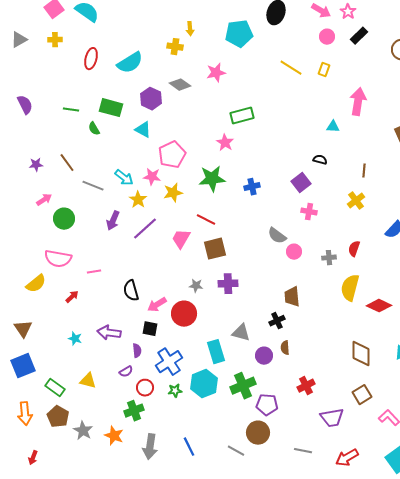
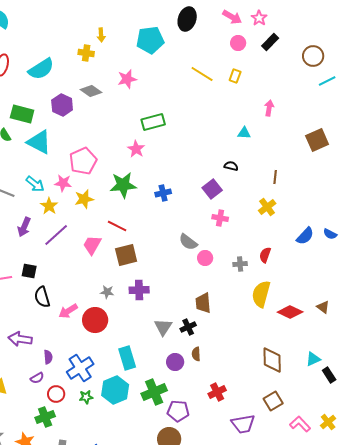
pink arrow: (358, 102) -> (269, 108), size x0.6
cyan triangle: (143, 130) -> (39, 142), moved, size x1.5
black square: (150, 329) -> (29, 271), moved
gray triangle: (241, 333) -> (163, 327), moved, turned 48

